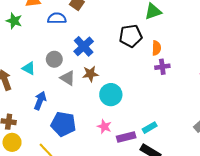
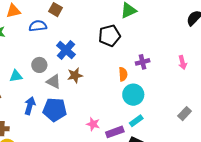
orange semicircle: (156, 48) -> (123, 74), moved
cyan triangle: (29, 68) -> (16, 76), turned -32
cyan circle: (111, 95) -> (133, 95), moved
blue pentagon: (63, 124) -> (55, 110), moved

